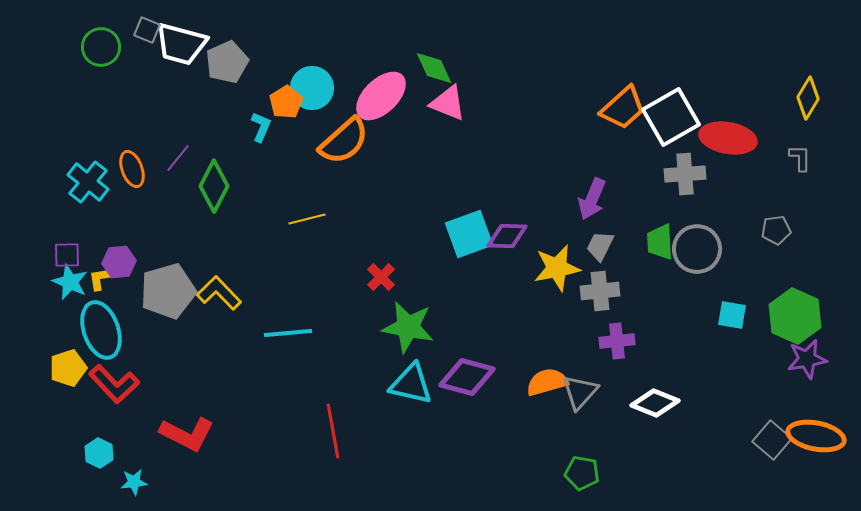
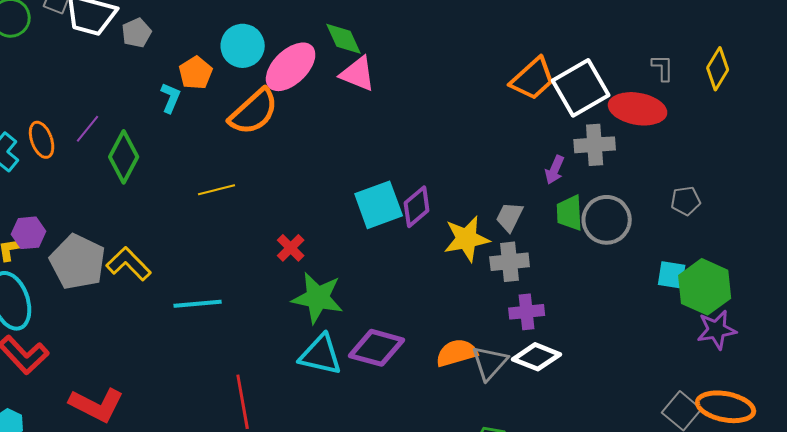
gray pentagon: (227, 62) -> (137, 33), size x0.7
cyan circle: (312, 88) -> (243, 46), moved
gray L-shape: (800, 158) -> (663, 68), moved
purple arrow: (592, 199) -> (555, 170), moved, size x0.7
purple diamond: (507, 236) -> (417, 207), turned -42
gray pentagon: (168, 291) -> (78, 262), turned -30
cyan square: (732, 315) -> (672, 275), moved
white diamond: (655, 403) -> (537, 357), moved

